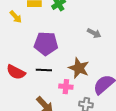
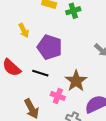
yellow arrow: (16, 17) -> (24, 30), moved

